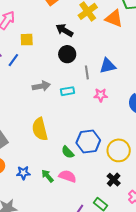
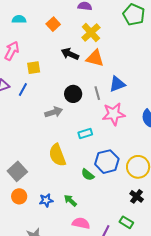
orange triangle: (114, 19) -> (95, 58), moved
black circle: (67, 54) -> (73, 94), moved
cyan rectangle: (68, 91) -> (85, 134), moved
pink star: (101, 95) -> (114, 114), size x1.6
pink semicircle: (67, 176) -> (81, 223), moved

